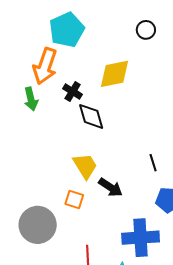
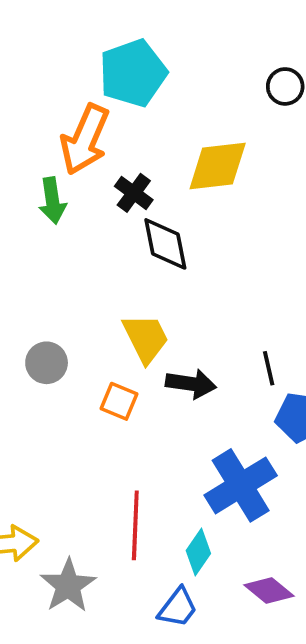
black line: (153, 163) -> (269, 368), moved
black arrow: (110, 187) -> (191, 384), turned -30
gray circle: (38, 225) -> (47, 363), moved, size x0.6
blue cross: (141, 238) -> (241, 485), turned -33

